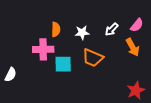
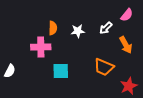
pink semicircle: (137, 25) -> (127, 15), moved
orange trapezoid: (93, 58) -> (104, 67), moved
cyan square: (63, 64) -> (61, 71), moved

